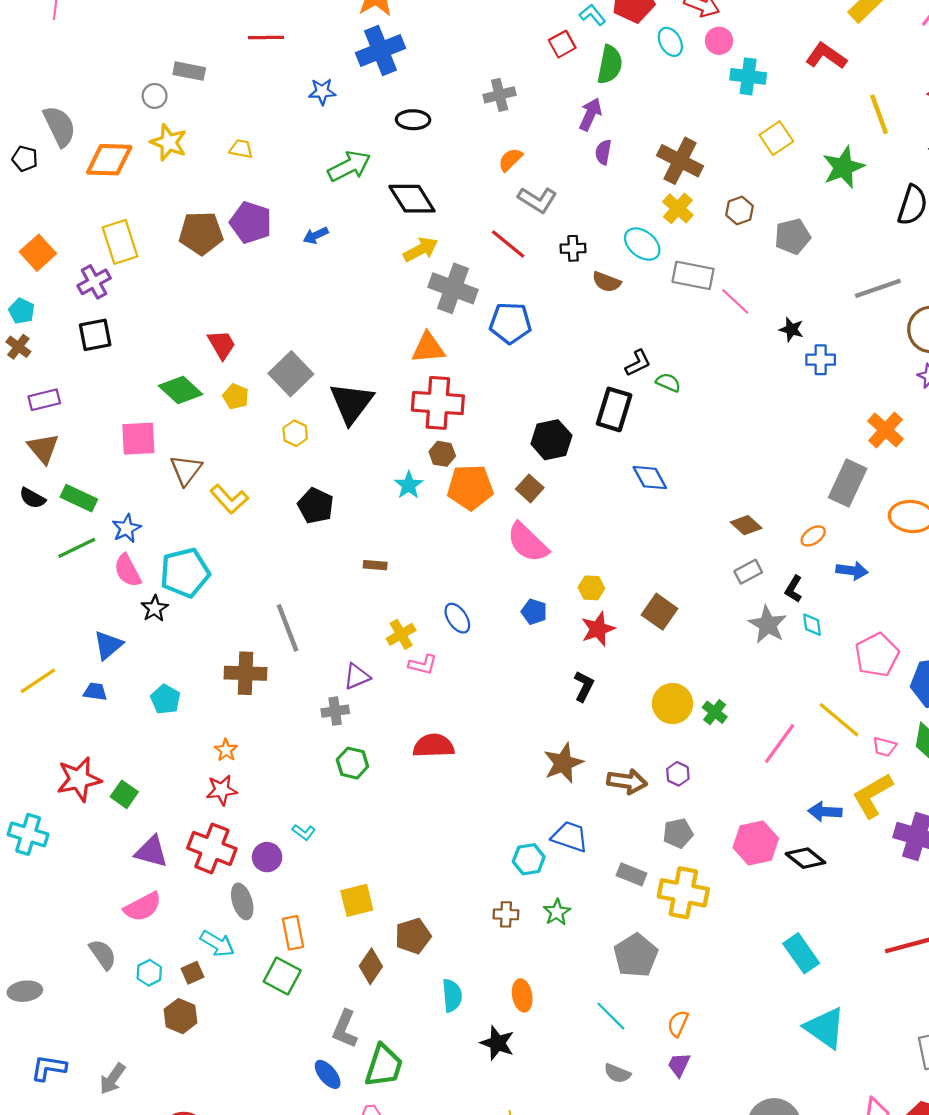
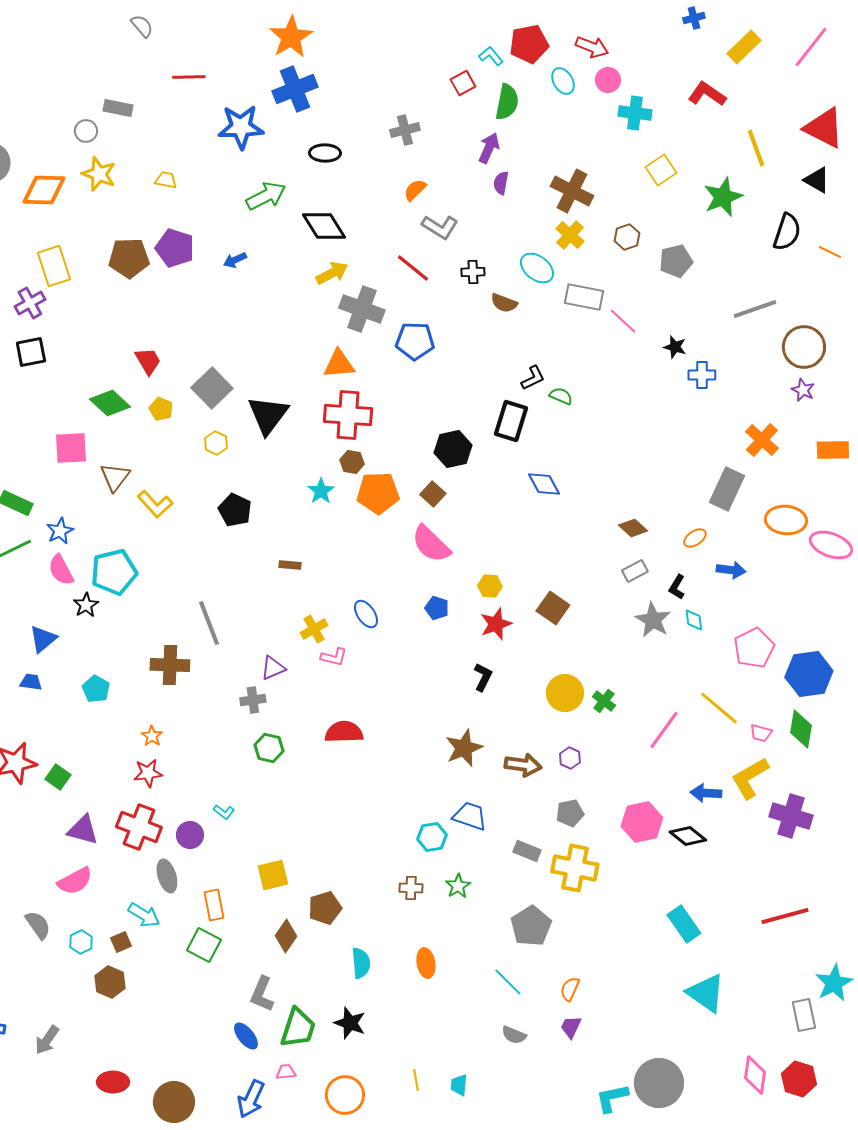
blue star: (322, 92) -> (241, 127), size x1.8
black star: (497, 1043) -> (350, 1023), moved

